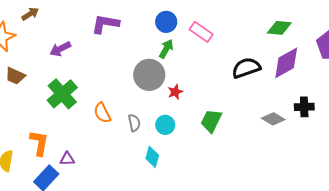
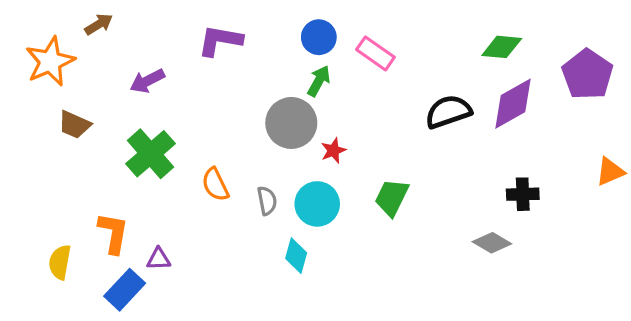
black cross: (304, 107) -> (523, 194), moved
gray diamond: (273, 119) -> (492, 243), moved
cyan circle: (165, 125) -> (317, 204), size x1.4

